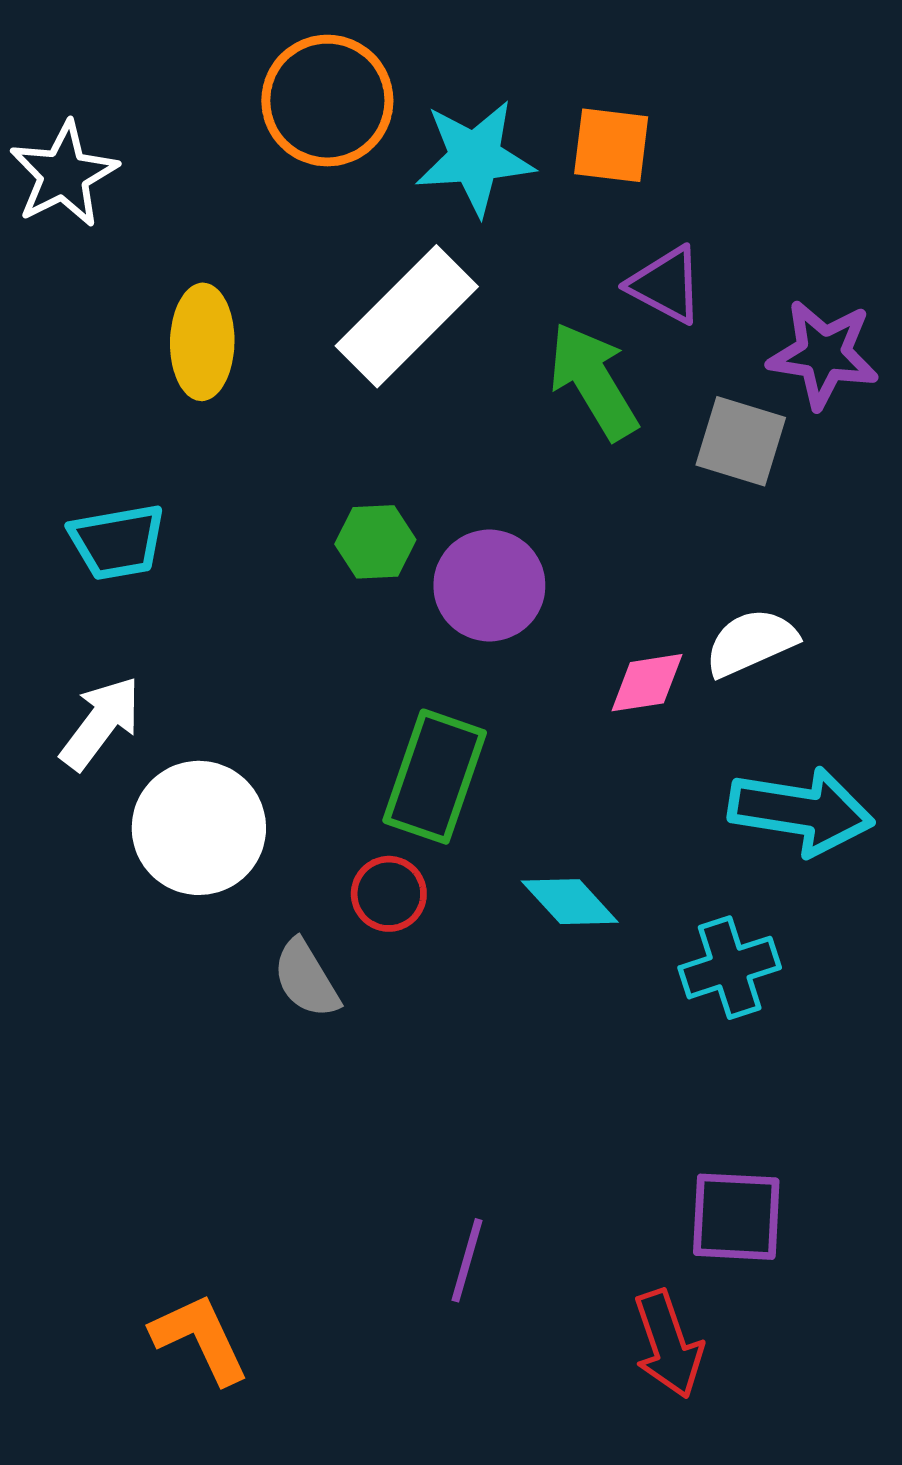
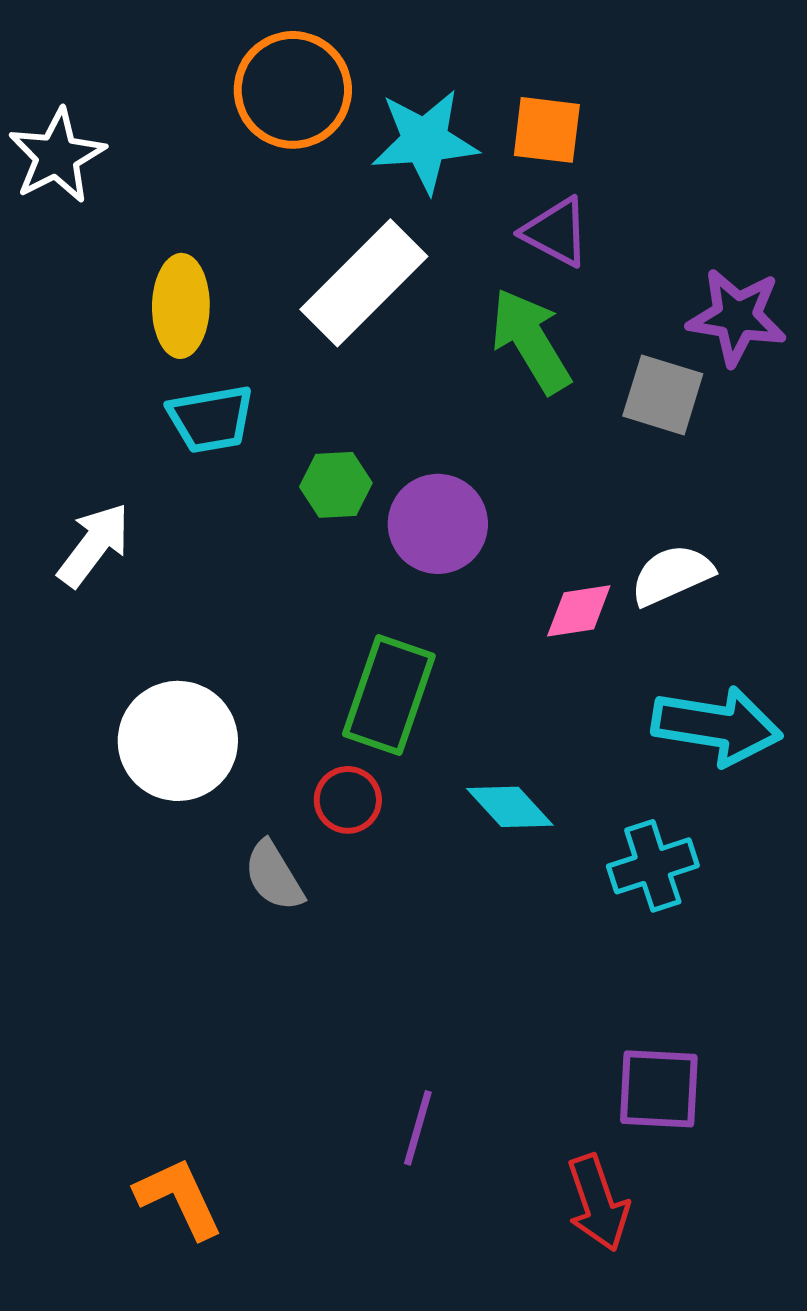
purple triangle: (666, 285) -> (556, 232), moved
cyan trapezoid: (117, 542) -> (211, 419), moved
white arrow: (101, 723) -> (94, 545), moved

